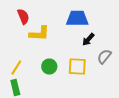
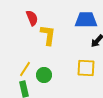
yellow L-shape: (39, 34) -> (48, 35), turned -85
green circle: (49, 66) -> (44, 75), moved

